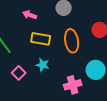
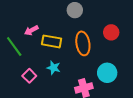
pink arrow: (30, 15) -> (31, 30), moved, turned -48

